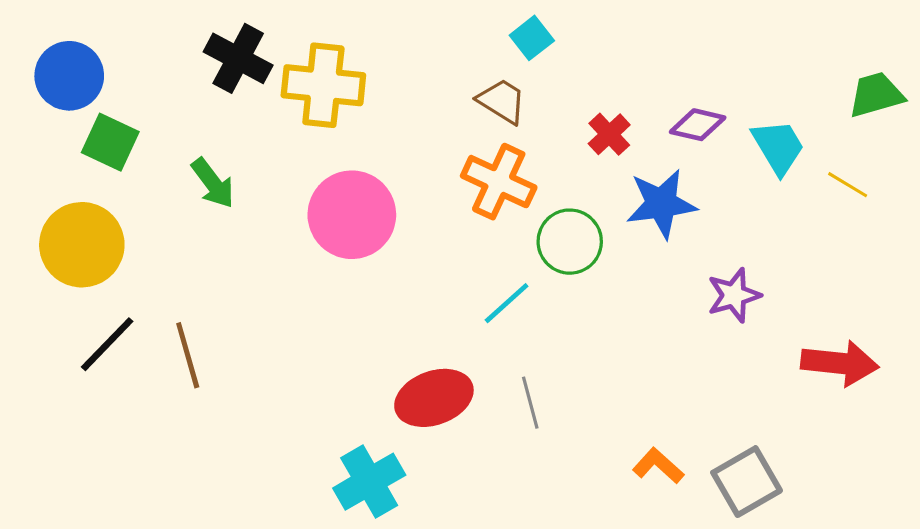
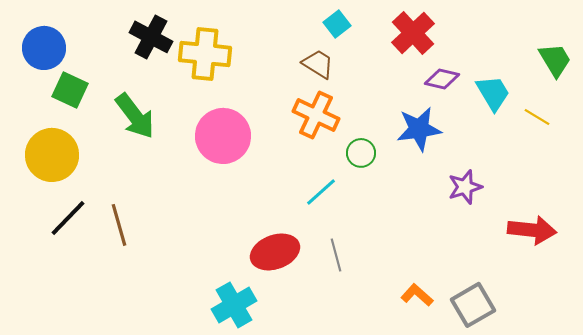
green trapezoid: (876, 95) -> (555, 60), turned 75
red cross: (609, 134) -> (413, 33), moved, size x1.6
green arrow: (213, 183) -> (135, 116), size x1.4
green circle: (570, 242) -> (361, 153), size x0.7

